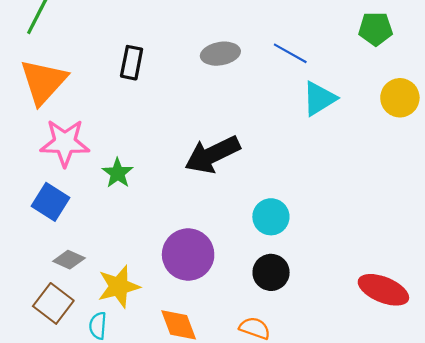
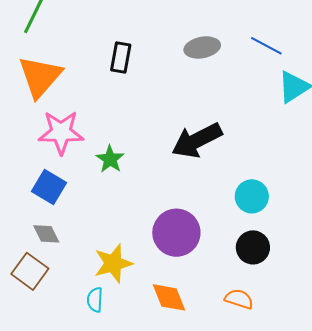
gray diamond: (69, 260) -> (46, 234), moved, turned 40
brown square: (53, 303) -> (30, 271), moved

